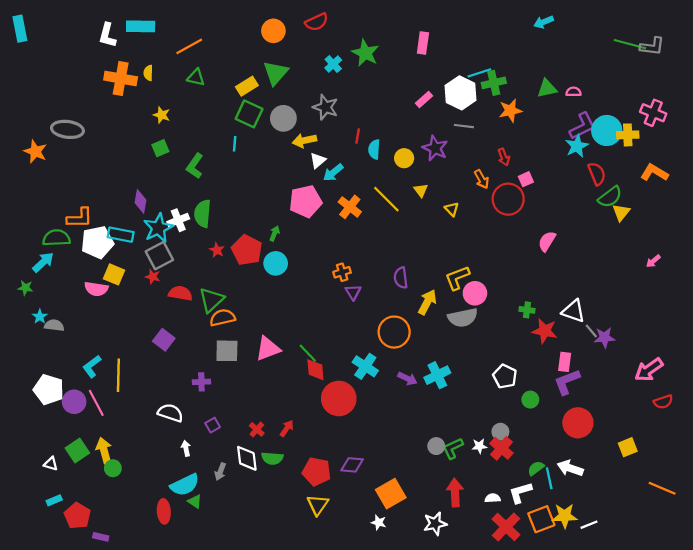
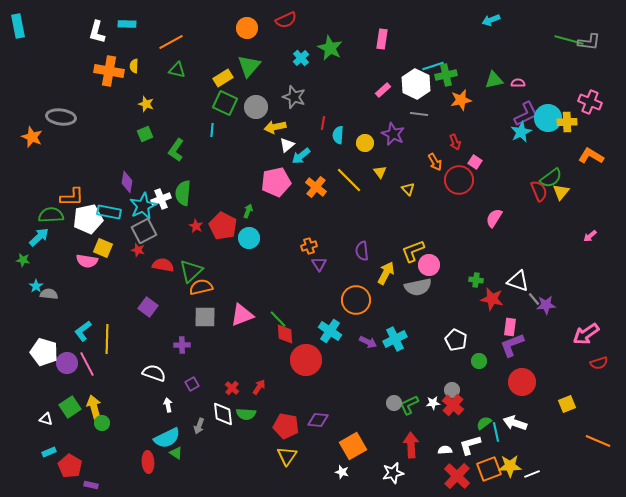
cyan rectangle: (141, 26) -> (127, 24), size x0.7
red semicircle: (597, 174) -> (539, 191), moved
pink square: (526, 179) -> (475, 162), turned -32

